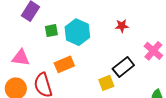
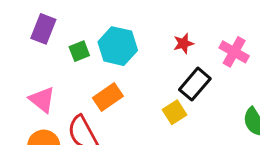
red star: (122, 26) -> (183, 43), moved
pink triangle: (21, 58) -> (42, 100), turned 42

